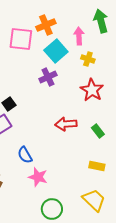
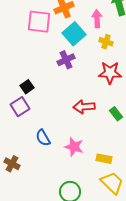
red star: (92, 90) -> (110, 73), turned -30
yellow rectangle: (97, 166) -> (104, 159), moved
pink star: (38, 177) -> (74, 147), moved

